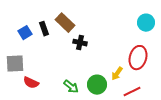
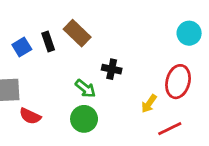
black cross: (80, 43) -> (112, 69), moved
green circle: (97, 85) -> (84, 119), moved
green arrow: (71, 87) -> (85, 88), moved

